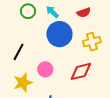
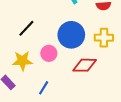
blue circle: (59, 34) -> (71, 35), moved

